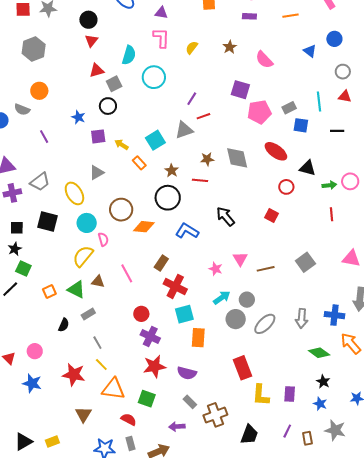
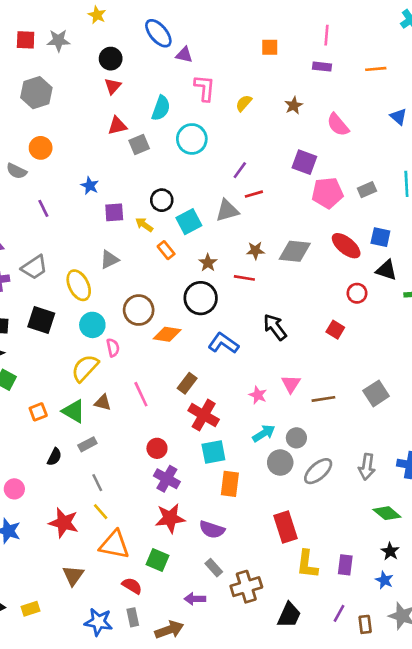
purple triangle: (161, 13) -> (184, 55), moved
black circle: (108, 106) -> (162, 200), moved
blue square: (301, 125) -> (380, 237), moved
gray diamond: (237, 158) -> (295, 251), turned -75

